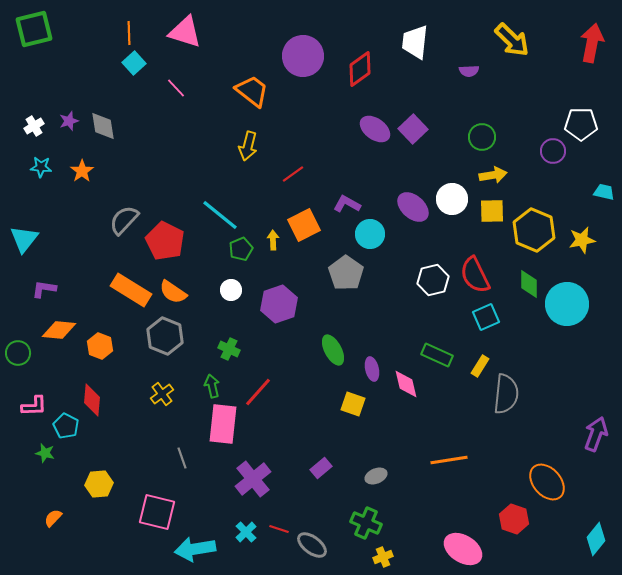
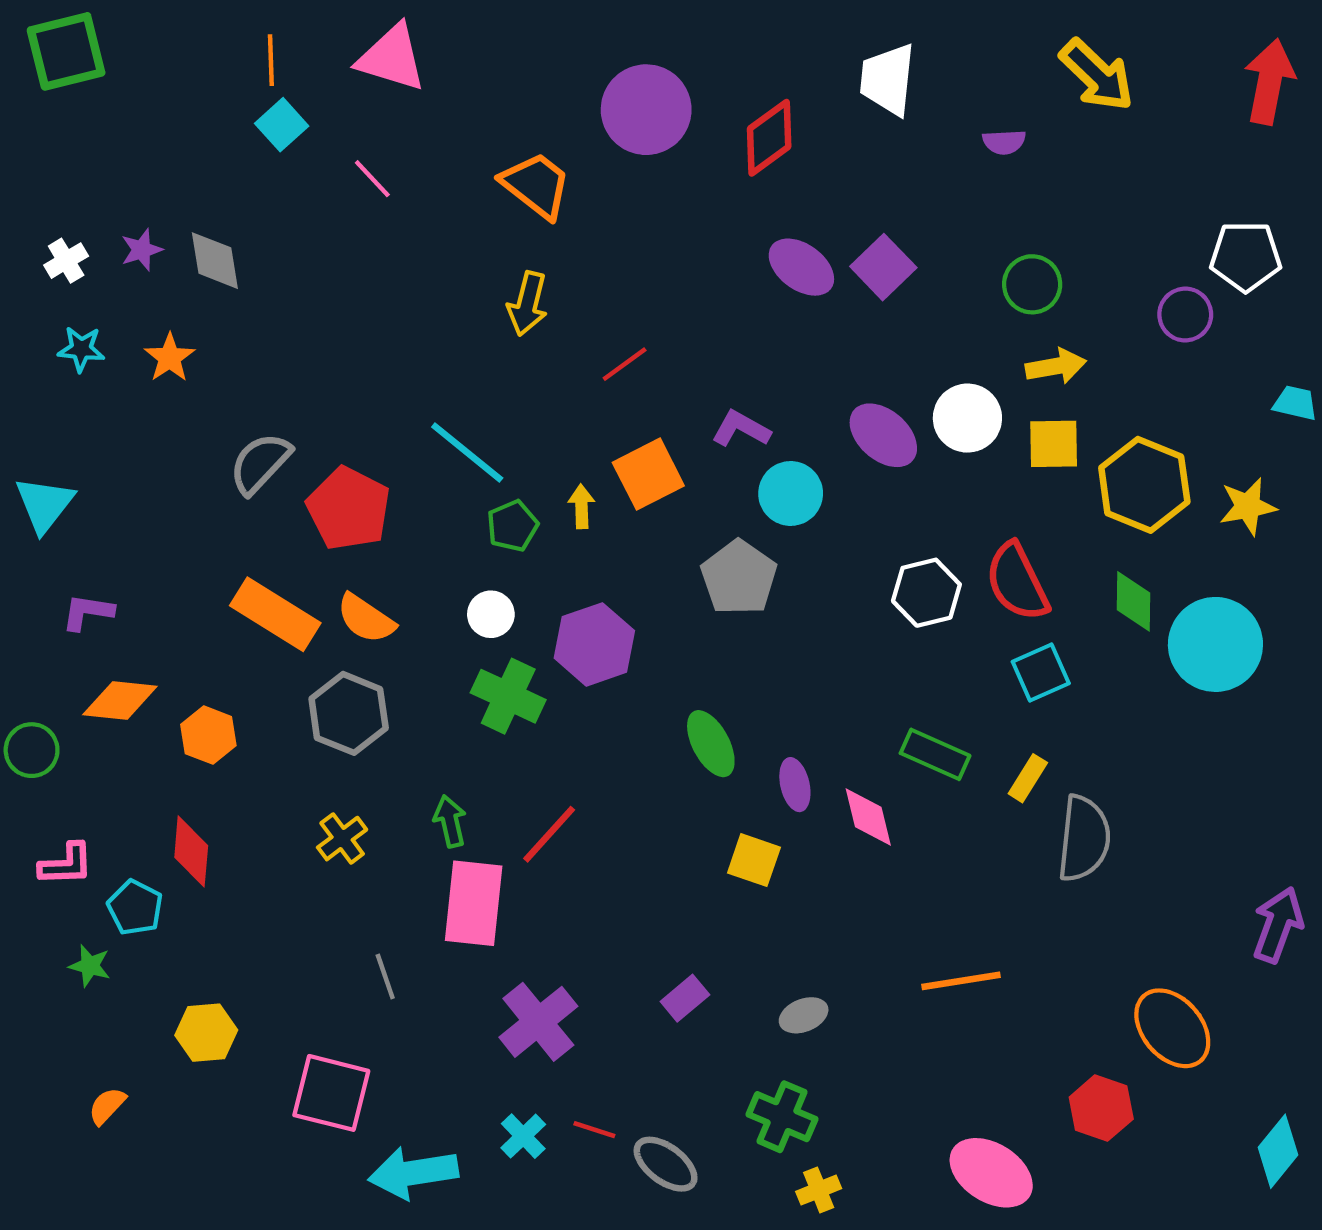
green cross: (229, 349) -> (508, 696), moved, size x1.5

